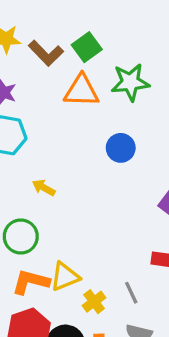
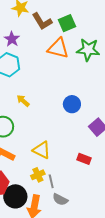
blue circle: (121, 148) -> (72, 104), moved
yellow triangle: (65, 277) -> (42, 150), moved, turned 36
gray line: (131, 293) -> (51, 181), moved

